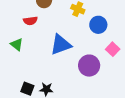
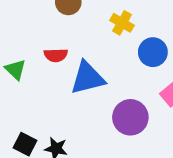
red semicircle: (30, 21) -> (56, 55), moved

